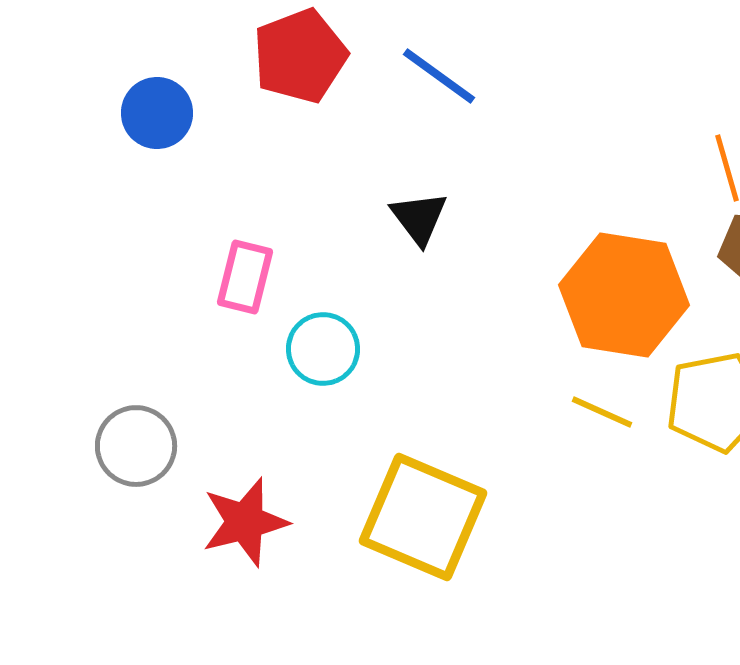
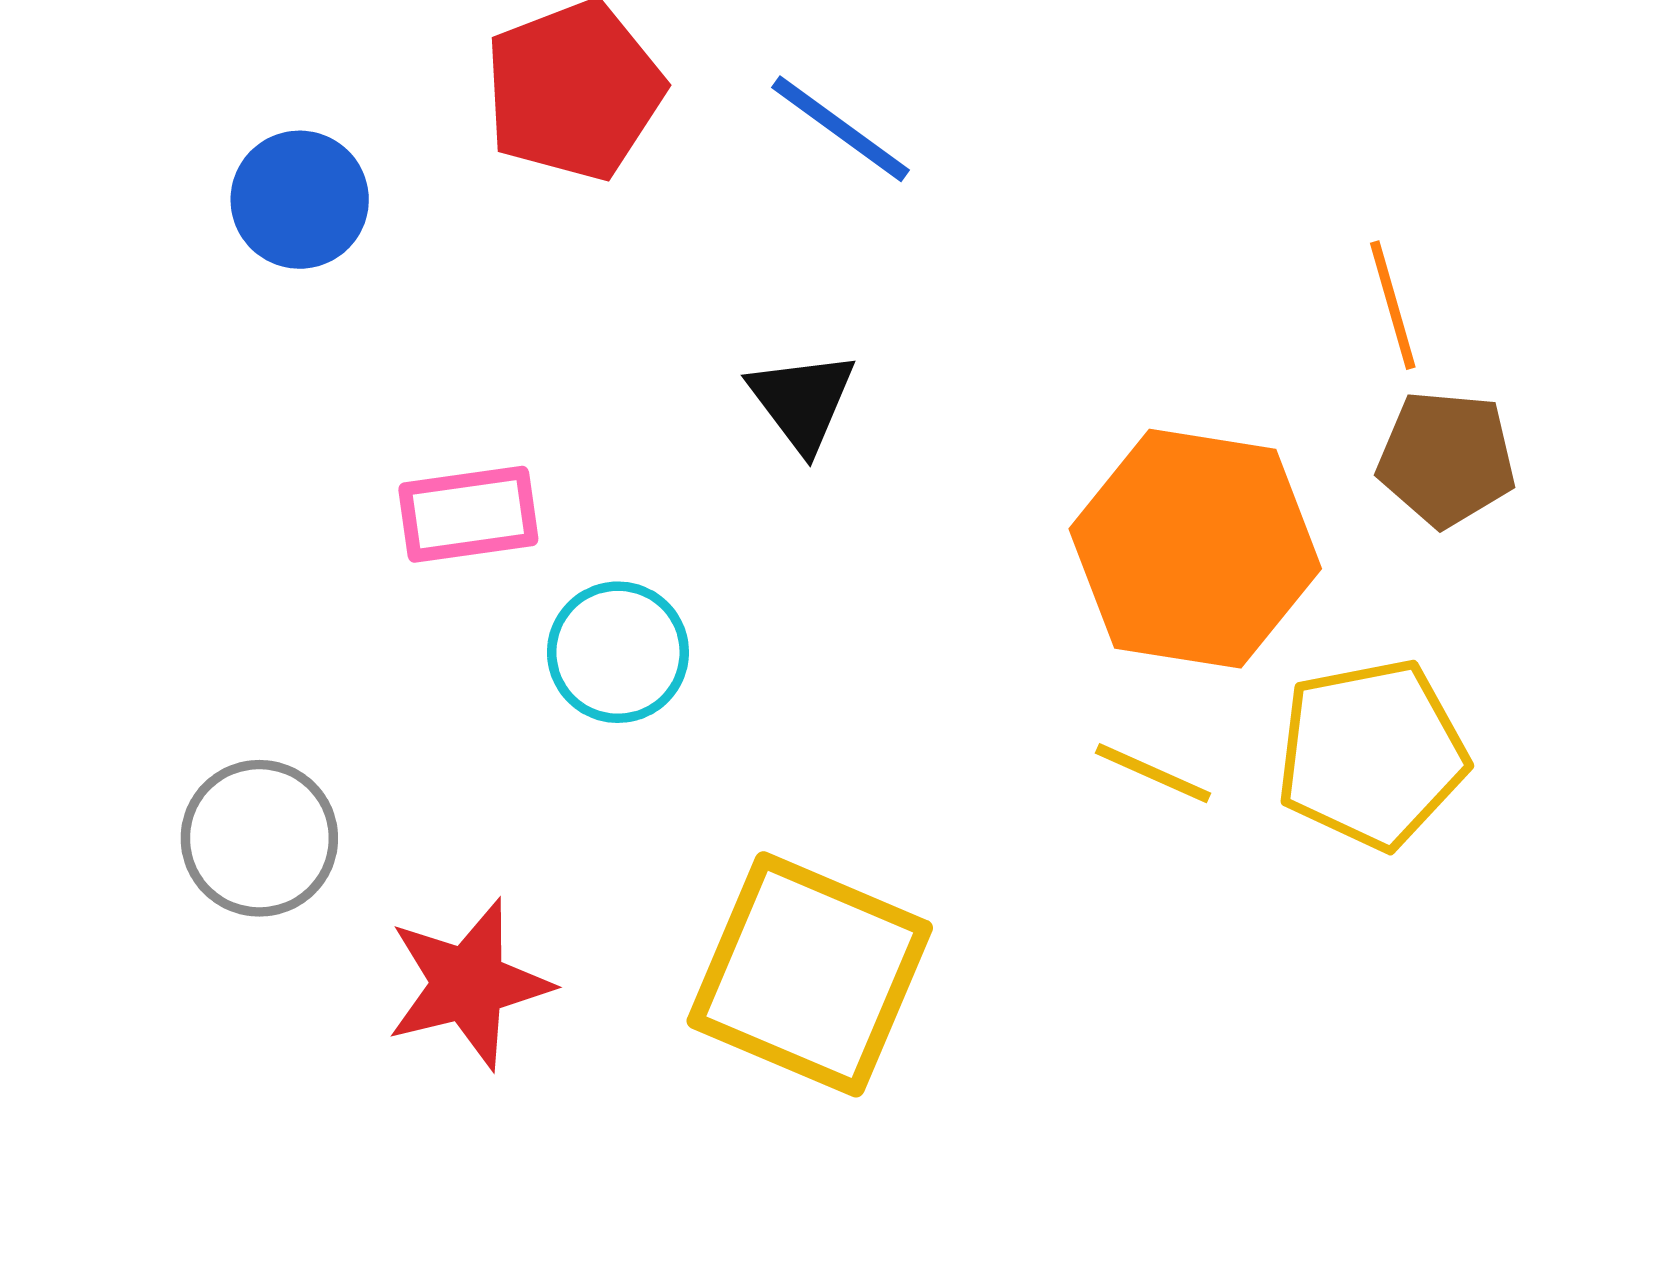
pink rectangle: (245, 277) -> (468, 514), turned 68

